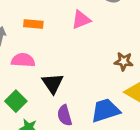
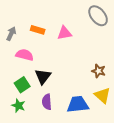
pink triangle: (81, 20) -> (65, 33), moved
green square: (16, 101) -> (22, 85), moved

